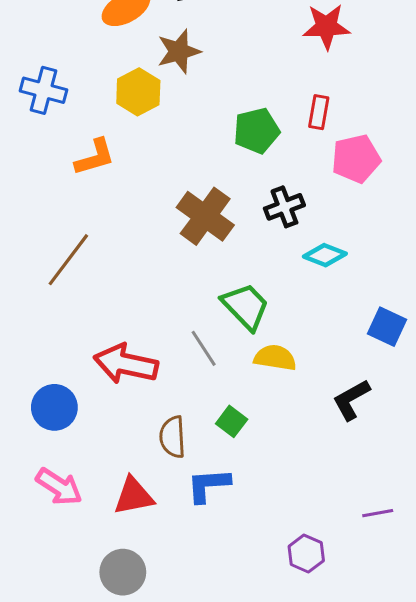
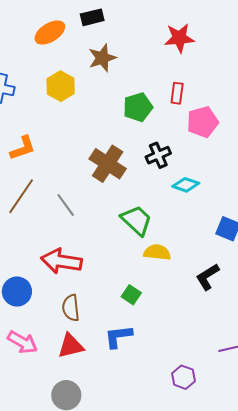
brown star: (179, 51) -> (102, 58), moved
orange L-shape: (95, 157) -> (23, 148), moved
gray line: (204, 348) -> (66, 205), moved
brown semicircle: (173, 437) -> (71, 308), moved

